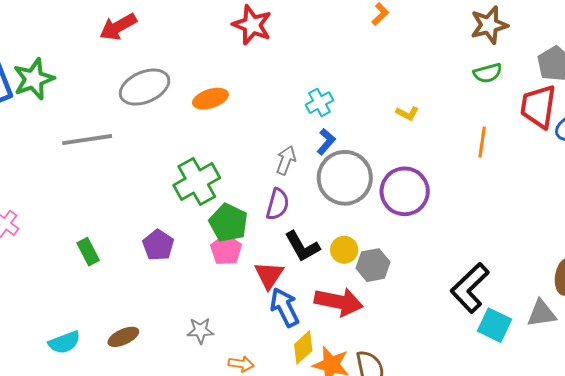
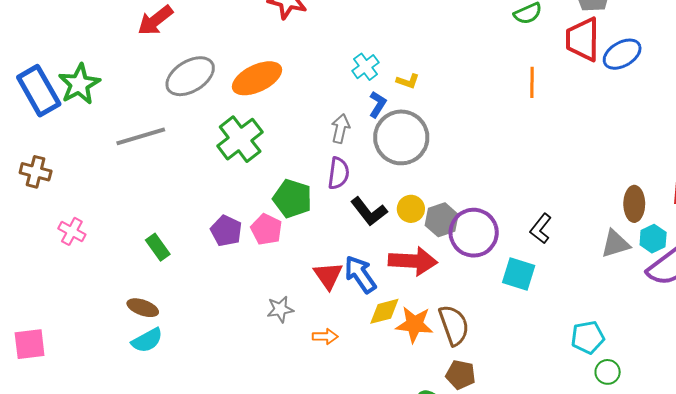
orange ellipse: (210, 99) -> (257, 78), size x1.4
yellow L-shape: (407, 113) -> (408, 81), moved
green cross: (197, 182) -> (240, 139), moved
purple circle: (405, 191) -> (474, 233), moved
pink pentagon: (226, 250) -> (266, 229), moved
red triangle: (269, 275) -> (328, 276), moved
black L-shape: (470, 288) -> (541, 229), size x0.6
cyan square: (494, 325) -> (519, 274), moved
brown ellipse: (123, 337) -> (143, 308), moved, turned 52
yellow diamond: (303, 347) -> (384, 311), turned 36

